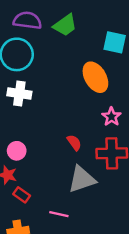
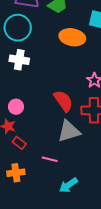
orange ellipse: (95, 77) -> (72, 37), moved, turned -50
red semicircle: (74, 143) -> (63, 101), size x1.6

